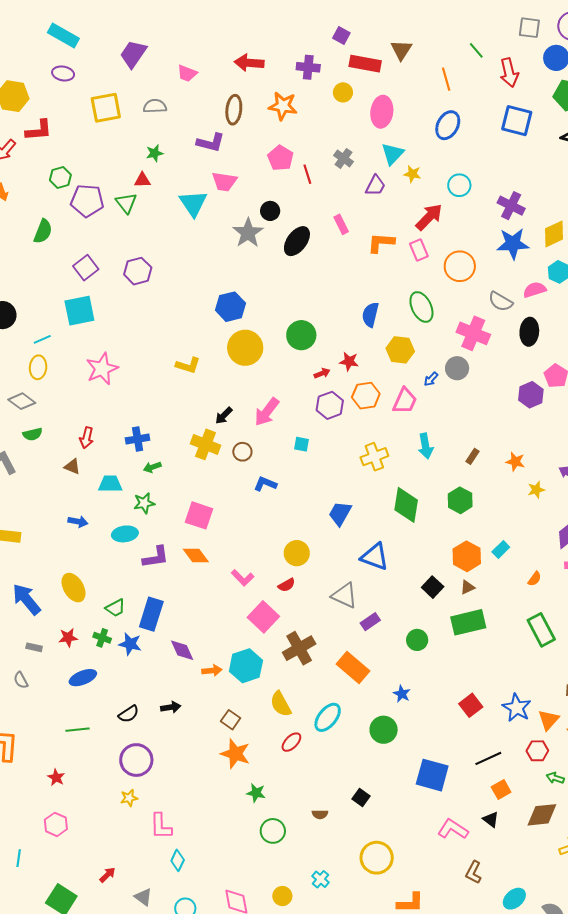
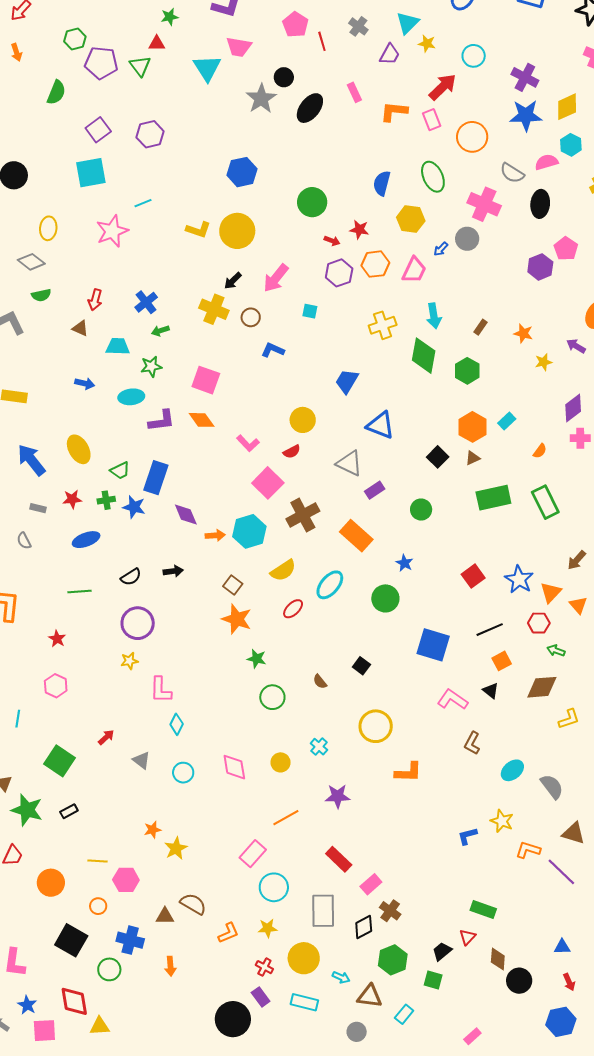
cyan line: (42, 339) -> (143, 203), moved
yellow circle: (245, 348) -> (237, 231), moved
red arrow: (322, 373) -> (332, 241), turned 42
blue cross: (138, 439) -> (146, 302), turned -30
green diamond: (406, 505) -> (424, 356), moved
green rectangle: (468, 622) -> (493, 498), moved
green cross: (102, 638) -> (106, 500), turned -30
yellow semicircle: (281, 704) -> (283, 570), turned -96
brown semicircle: (320, 814) -> (320, 682), turned 49

